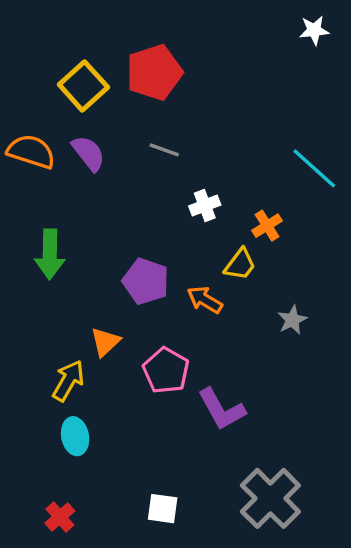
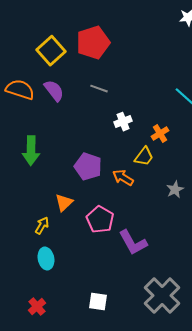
yellow arrow: (68, 381) -> (42, 226), size x0.7

